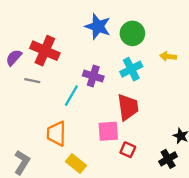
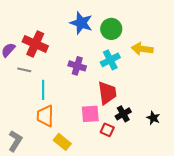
yellow arrow: (168, 56) -> (142, 49), size x1.5
cyan line: (71, 96) -> (43, 90), moved, turned -30
black cross: (168, 159) -> (123, 114), moved

